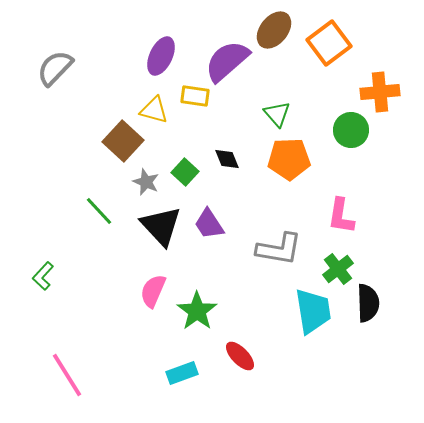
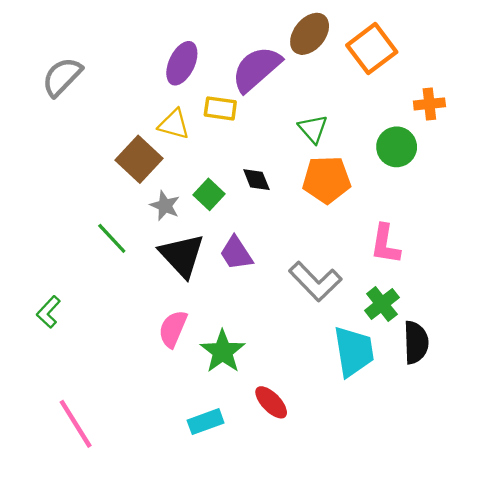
orange cross: (380, 92) -> (429, 104), size x0.7
gray L-shape: (279, 249) -> (315, 281), turned 36

